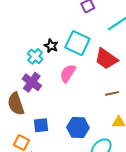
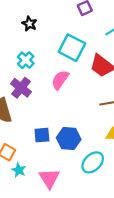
black star: (51, 46) -> (29, 24), moved
blue square: (41, 125) -> (42, 135), moved

